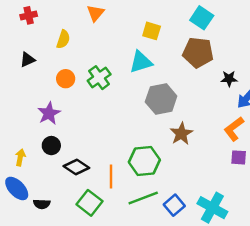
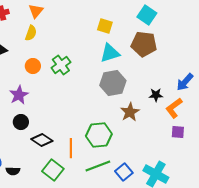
orange triangle: (95, 13) -> (36, 11), moved
cyan triangle: (141, 62) -> (110, 53), moved
black star: (229, 79) -> (156, 95), moved

